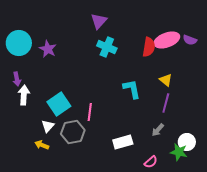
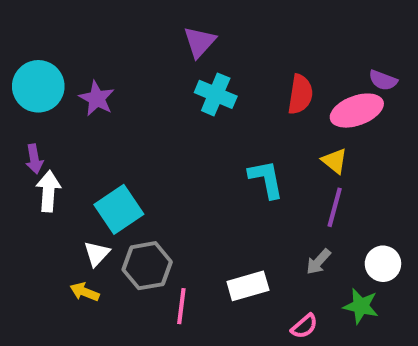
pink ellipse: (167, 40) -> (357, 111), moved
pink line: (90, 112) -> (181, 306), moved
white circle: (187, 142) -> (383, 264), moved

